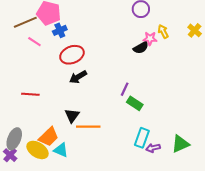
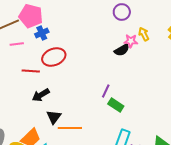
pink line: (34, 42) -> (17, 44), turned -40
black arrow: (78, 77) -> (41, 95), moved
red line: (30, 94) -> (31, 71), moved

